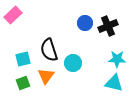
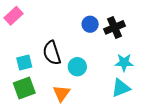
orange triangle: (46, 76) -> (61, 93), moved
green square: (23, 83) -> (24, 88), size x1.5
cyan triangle: (114, 83) -> (121, 88), turned -36

